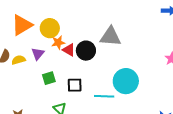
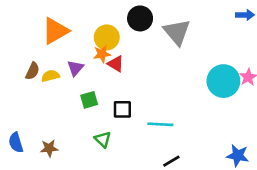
yellow circle: (50, 28) -> (107, 37), moved
gray triangle: (110, 36) -> (177, 32), moved, turned 45
black circle: (86, 51) -> (140, 18), moved
cyan circle: (126, 81) -> (223, 81), moved

